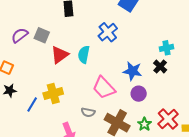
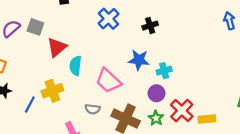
cyan cross: (166, 48) -> (164, 71), moved
cyan semicircle: (84, 54) -> (75, 66), moved
black cross: (160, 66) -> (150, 26), moved, turned 32
purple circle: (139, 94) -> (156, 93), moved

